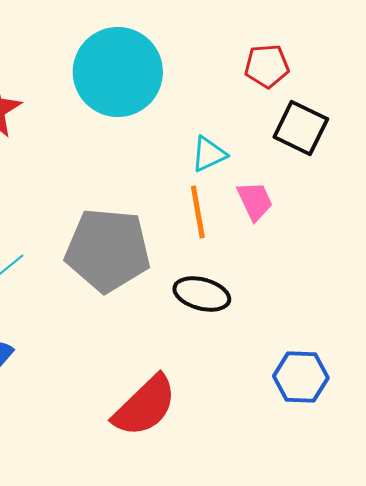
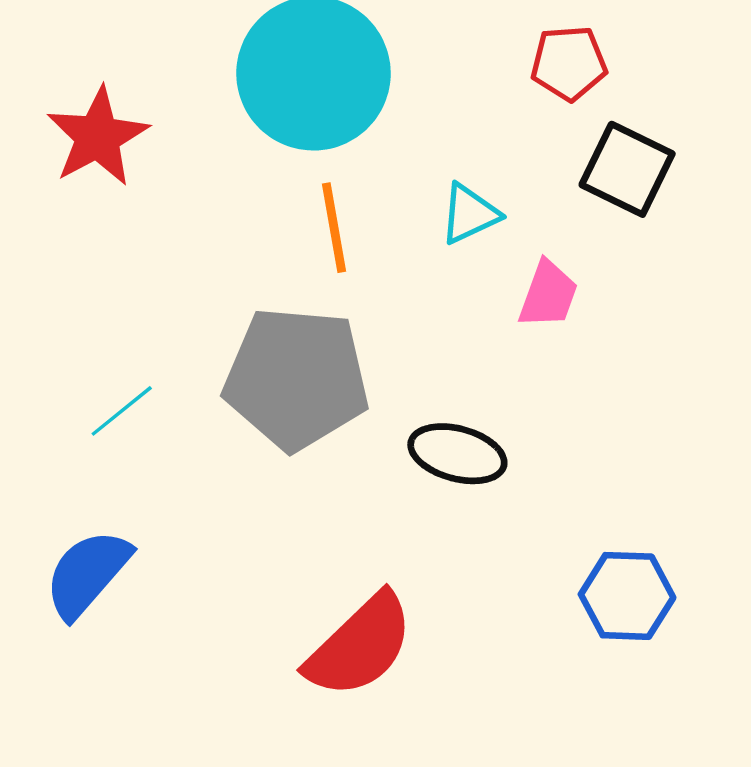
pink trapezoid: (255, 201) -> (548, 294), turned 45
orange line: (198, 212) -> (334, 228), moved

